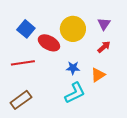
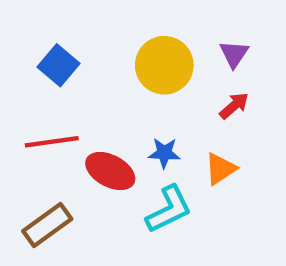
red ellipse: (49, 43) -> (110, 171), moved

